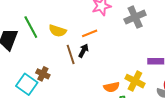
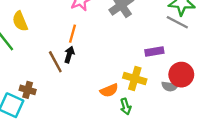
yellow semicircle: (58, 31) -> (20, 21), moved, turned 60
orange line: (90, 33) -> (73, 34), turned -42

